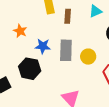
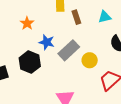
brown rectangle: (68, 16) -> (76, 17), turned -32
gray rectangle: (66, 50) -> (69, 50), turned 35

